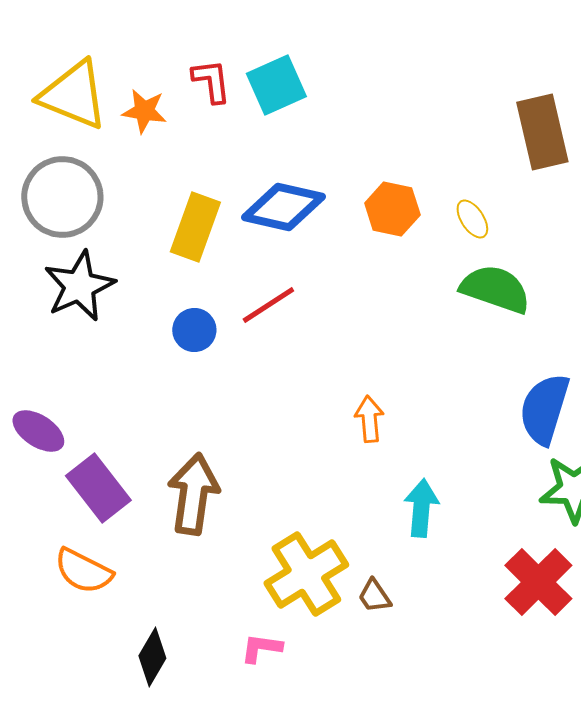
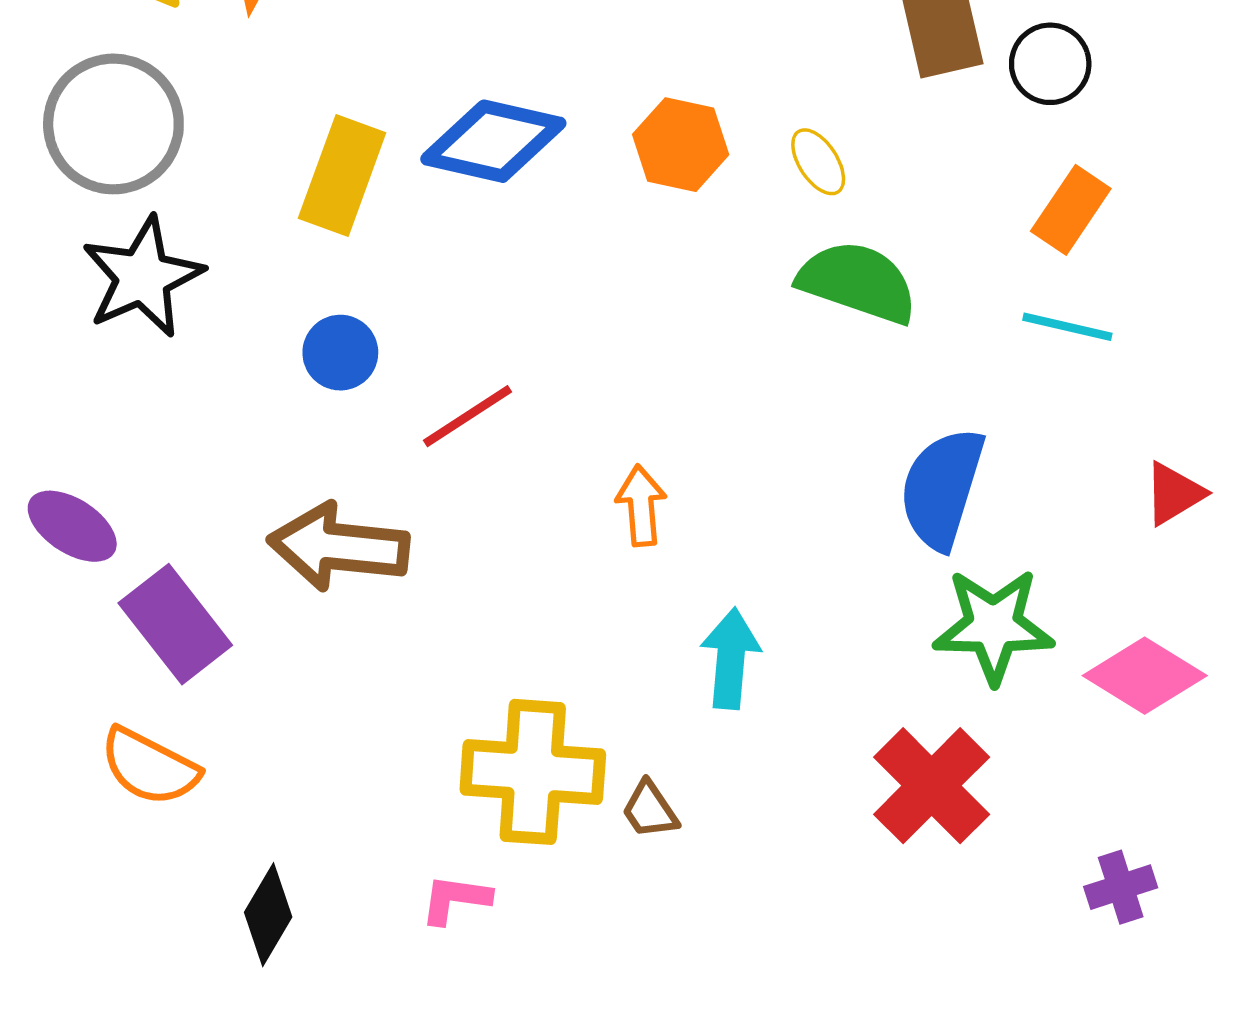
red line: (268, 305) -> (468, 416), moved
brown arrow: (193, 494) -> (339, 547), moved, turned -92
yellow cross: (306, 574) -> (533, 772), turned 36

